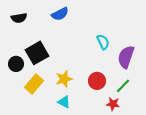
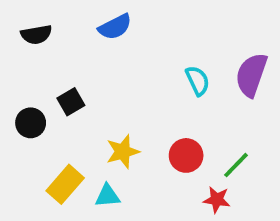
black square: (37, 53) -> (71, 102), size x0.6
purple semicircle: (126, 57) -> (251, 75), moved
yellow rectangle: (34, 84) -> (65, 184), moved
cyan triangle: (64, 102) -> (107, 196), moved, turned -32

